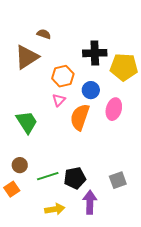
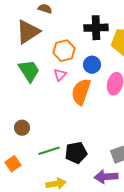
green trapezoid: (27, 122) -> (29, 71), moved
brown circle: (20, 165) -> (22, 128), moved
purple arrow: (90, 202) -> (106, 177), moved, turned -95

